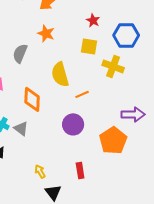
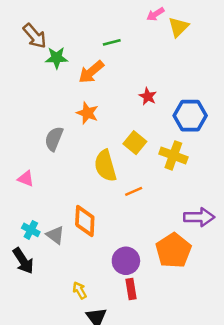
yellow square: (89, 46) -> (135, 143), moved, turned 30
orange diamond: (32, 99) -> (85, 221), moved
purple circle: (73, 124) -> (126, 261), moved

